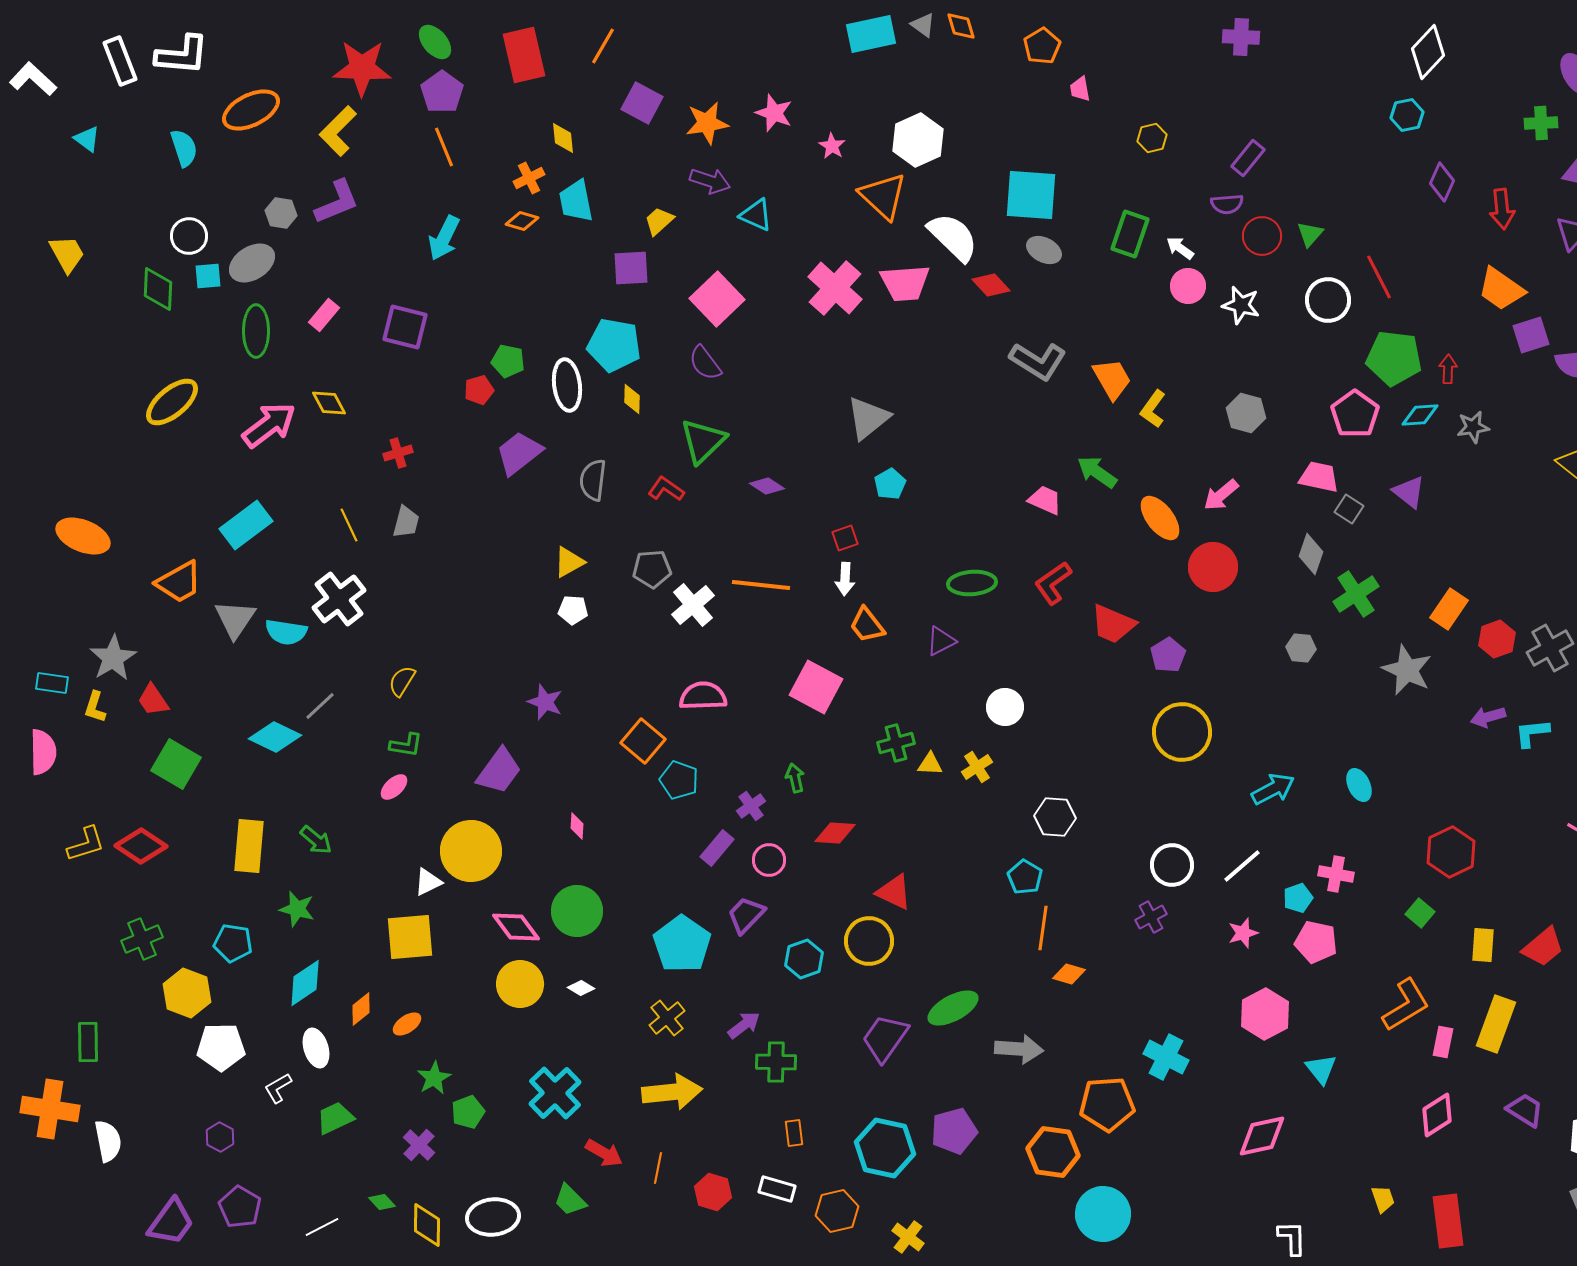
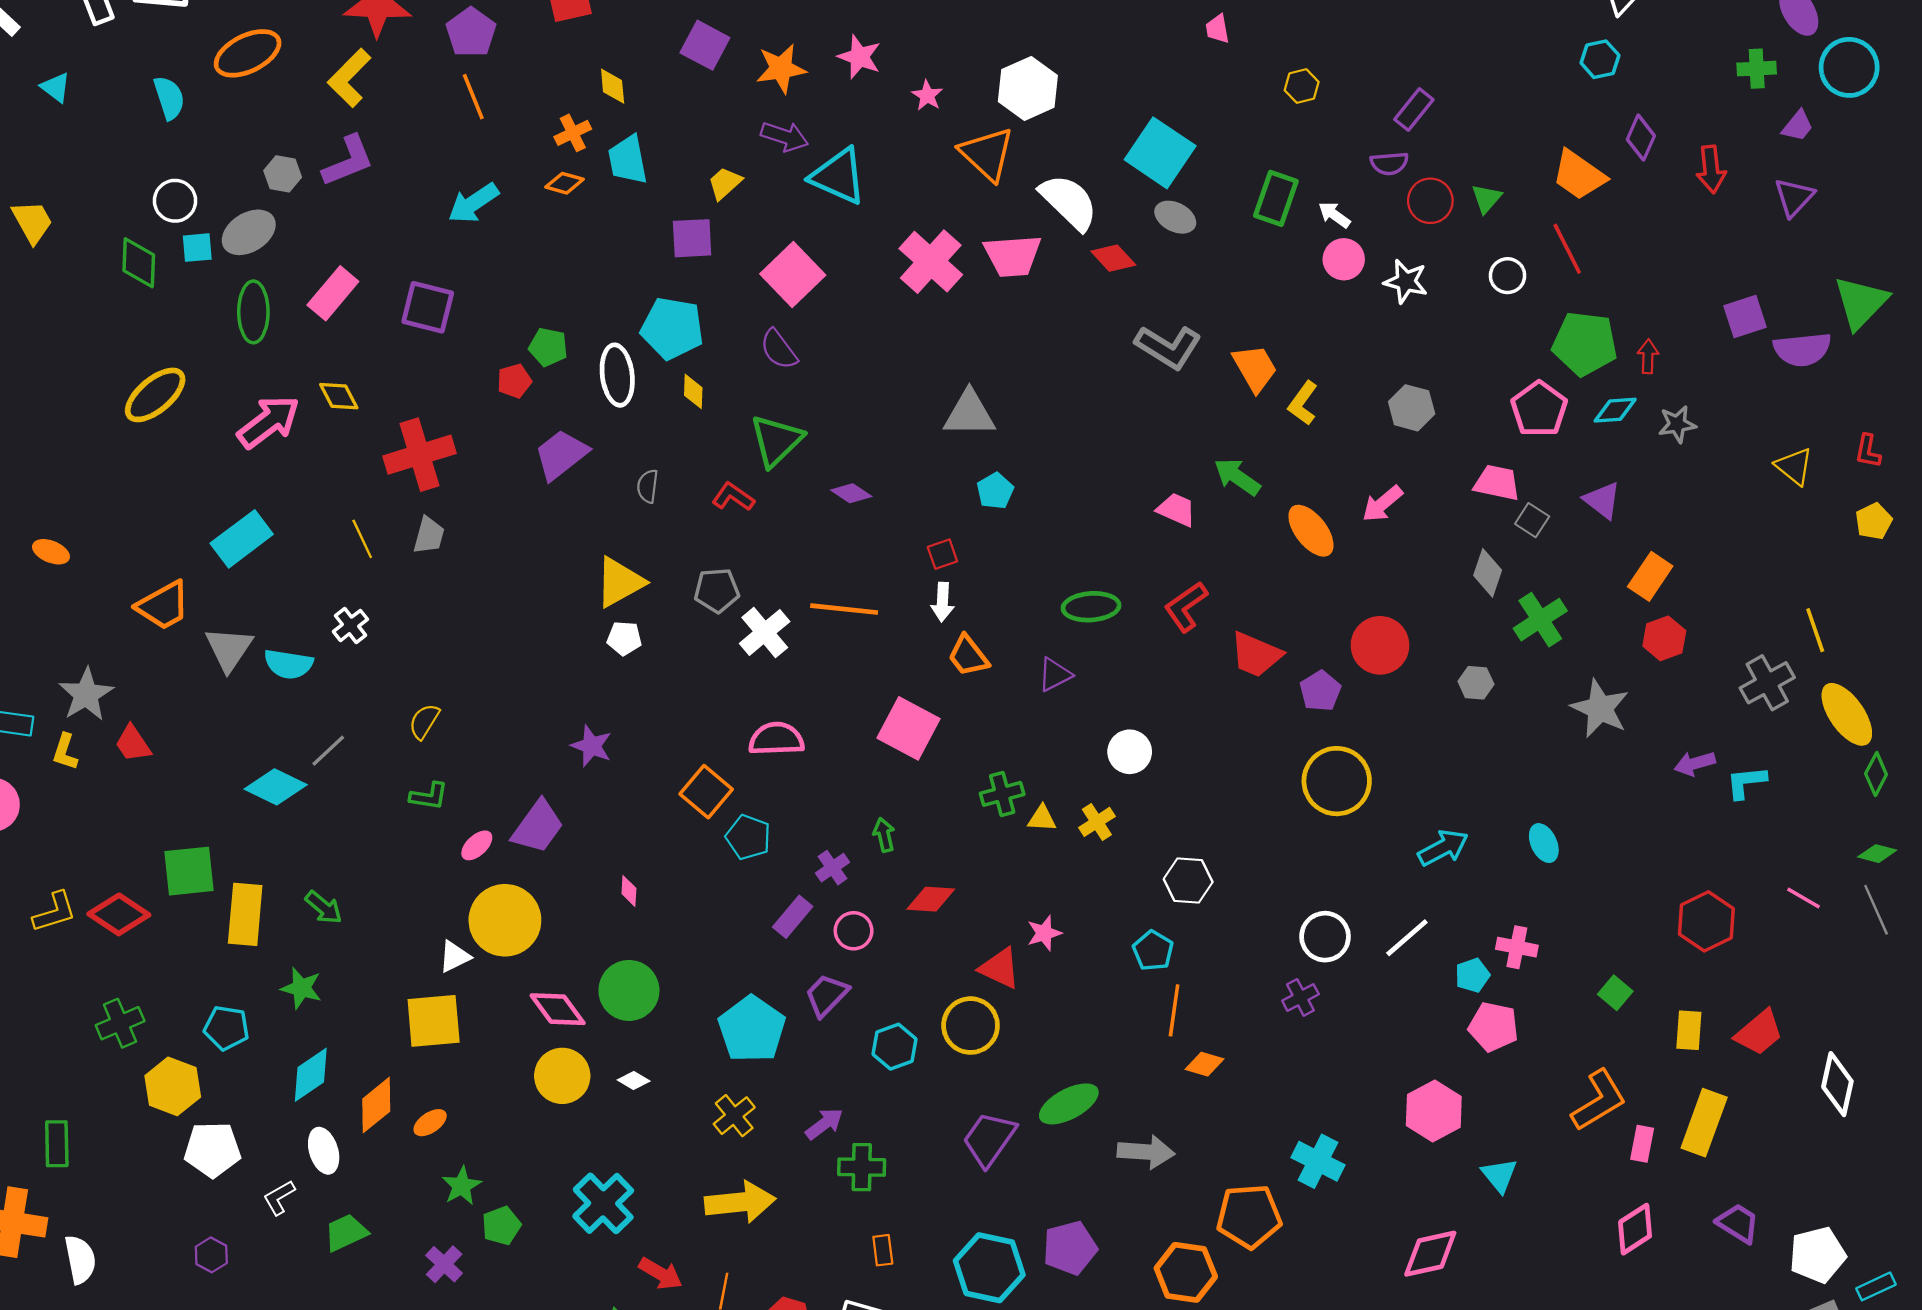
cyan square: (1031, 195) -> (1160, 153), turned 30
cyan triangle: (756, 215) -> (838, 176), size x1.5
cyan arrow: (444, 238) -> (473, 203), turned 30
orange trapezoid: (1501, 289) -> (1579, 175), moved
white circle: (1328, 300) -> (1508, 276), size x0.7
pink rectangle: (324, 315) -> (333, 293), size x1.4
gray triangle: (868, 418) -> (969, 414), turned 39
red cross: (398, 453) -> (420, 455), size x2.0
gray semicircle: (593, 480) -> (648, 486), size x0.7
orange ellipse: (83, 536) -> (51, 552), size x0.6
yellow triangle: (569, 562) -> (620, 582), size x1.4
red circle: (1213, 567) -> (1380, 645), moved
white cross: (339, 599) -> (350, 625), size x0.6
orange rectangle: (1449, 609) -> (1650, 576), moved
red hexagon: (1497, 639) -> (1664, 638), moved
green square: (176, 764) -> (189, 871), moved, turned -36
pink ellipse: (394, 787) -> (477, 845), moved
red hexagon: (1451, 852) -> (1706, 921), moved
pink star: (1243, 933) -> (1044, 933), moved
orange diamond: (361, 1009) -> (376, 1105), size x1.4

